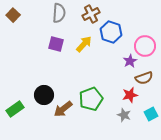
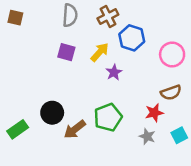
brown square: (13, 15) -> (15, 18), turned -32
purple star: (130, 61) -> (114, 72), moved

